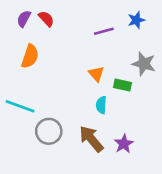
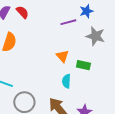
blue star: (136, 20) -> (86, 11), moved
gray star: (144, 64) -> (95, 36), moved

